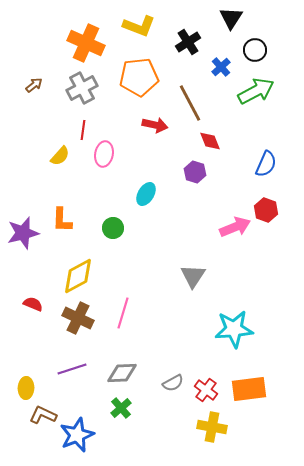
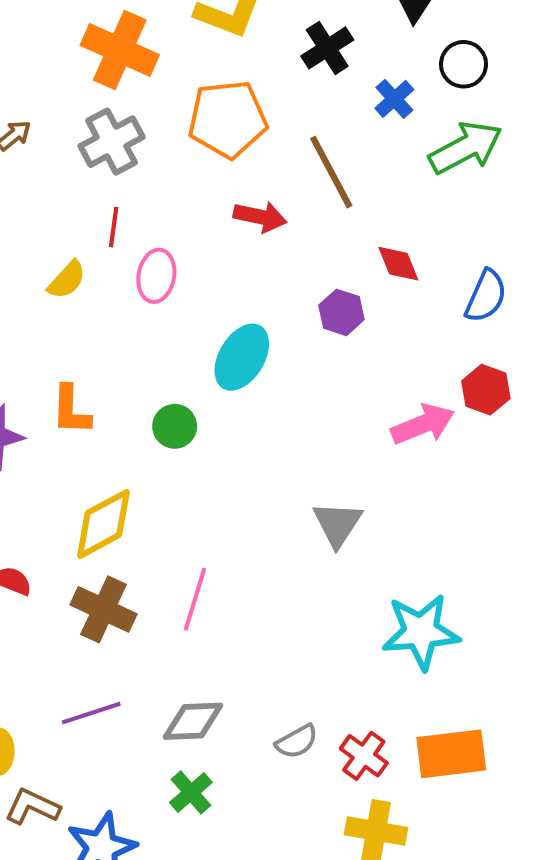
red diamond: (210, 141) -> (398, 264), moved
cyan ellipse: (146, 194) -> (242, 357), size x1.4

